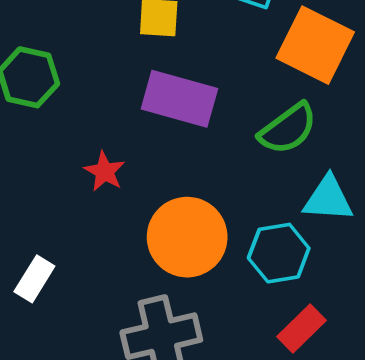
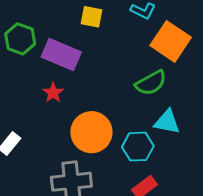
purple rectangle: (179, 99) -> (61, 54), moved

